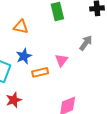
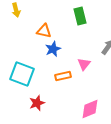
blue star: (24, 56) -> (53, 49), moved

